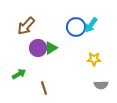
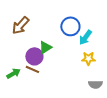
cyan arrow: (91, 25) -> (85, 37), moved
purple circle: (38, 48) -> (34, 56), moved
brown line: (44, 88) -> (32, 69), moved, turned -48

